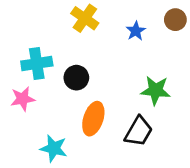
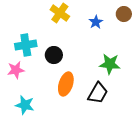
cyan star: (54, 148) -> (25, 105), moved

